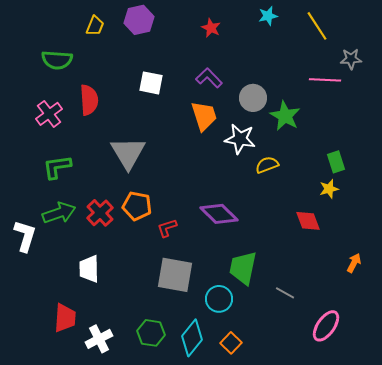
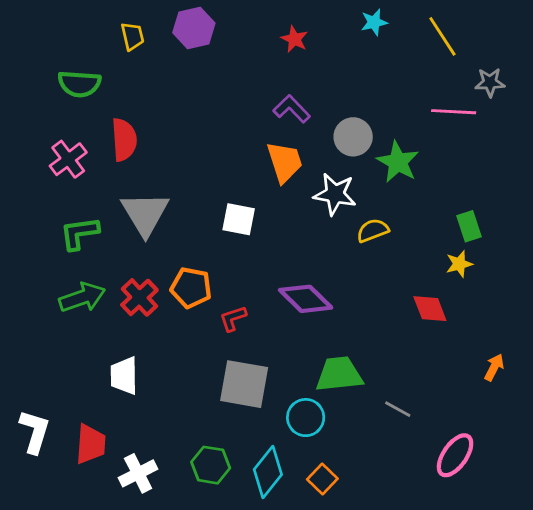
yellow trapezoid: (95, 26) -> (132, 36), turned -35
white square: (151, 83) -> (239, 219), moved
gray triangle: (128, 153) -> (145, 214), moved
white L-shape: (25, 236) -> (35, 432), moved
green trapezoid: (243, 268) -> (339, 374), turned 72

